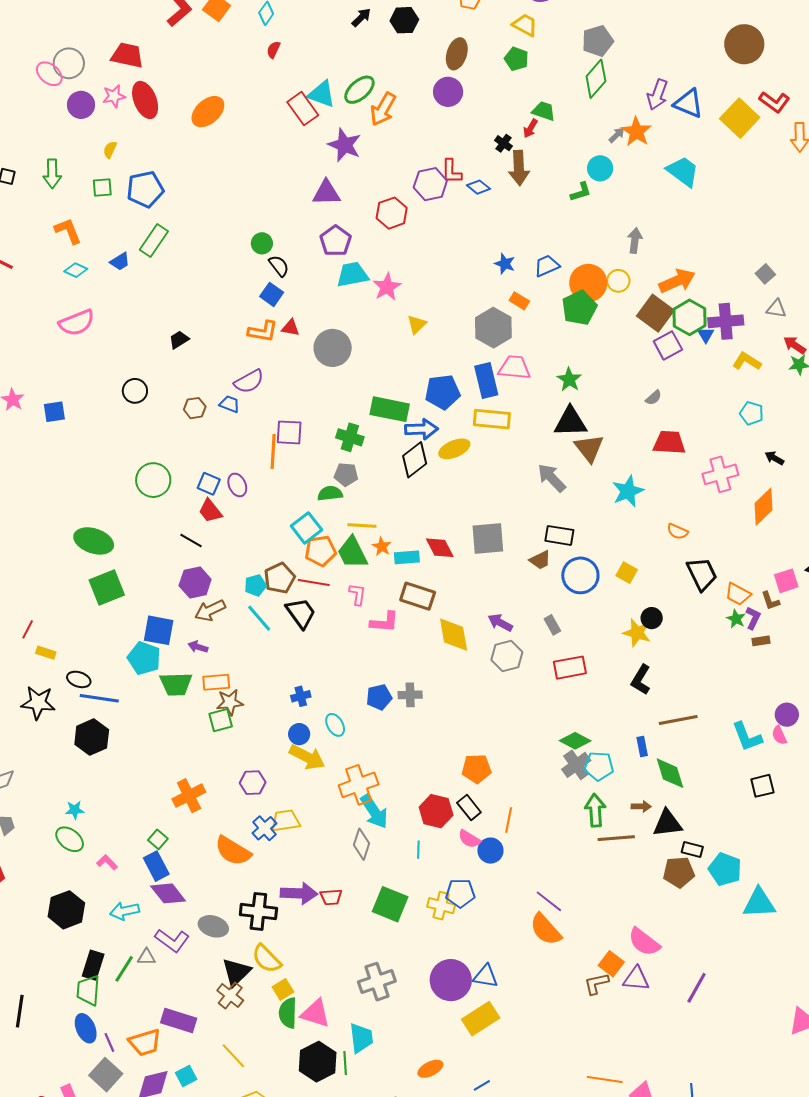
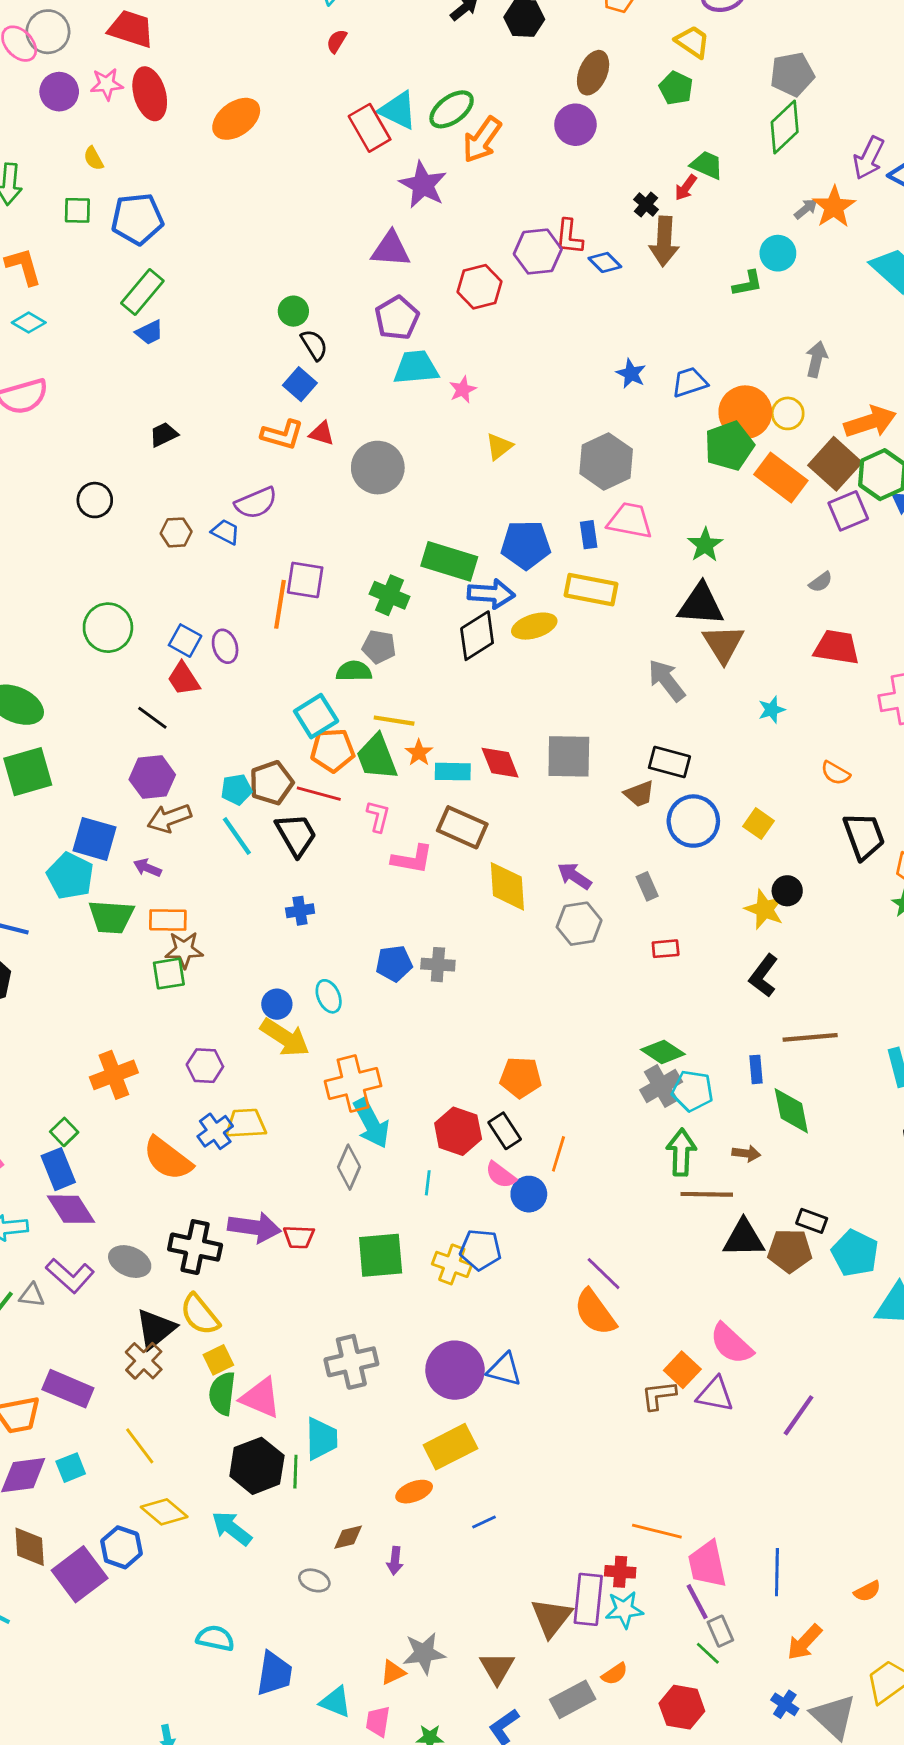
yellow semicircle: (110, 150) -> (94, 158), turned -60
blue trapezoid: (120, 262) -> (149, 332), moved
pink star: (387, 287) -> (463, 390), size x0.7
orange rectangle: (519, 301) -> (781, 477), moved, size x1.8
blue rectangle: (486, 381) -> (589, 535), size x0.6
cyan star: (628, 491) -> (772, 710), size x0.6
red rectangle: (570, 668) -> (666, 949), size x0.6
blue cross: (301, 696) -> (300, 911), moved
black triangle: (667, 823) -> (744, 1238), moved
green square: (390, 904) -> (381, 1255), turned -33
yellow rectangle: (481, 1019) -> (450, 1447), moved

